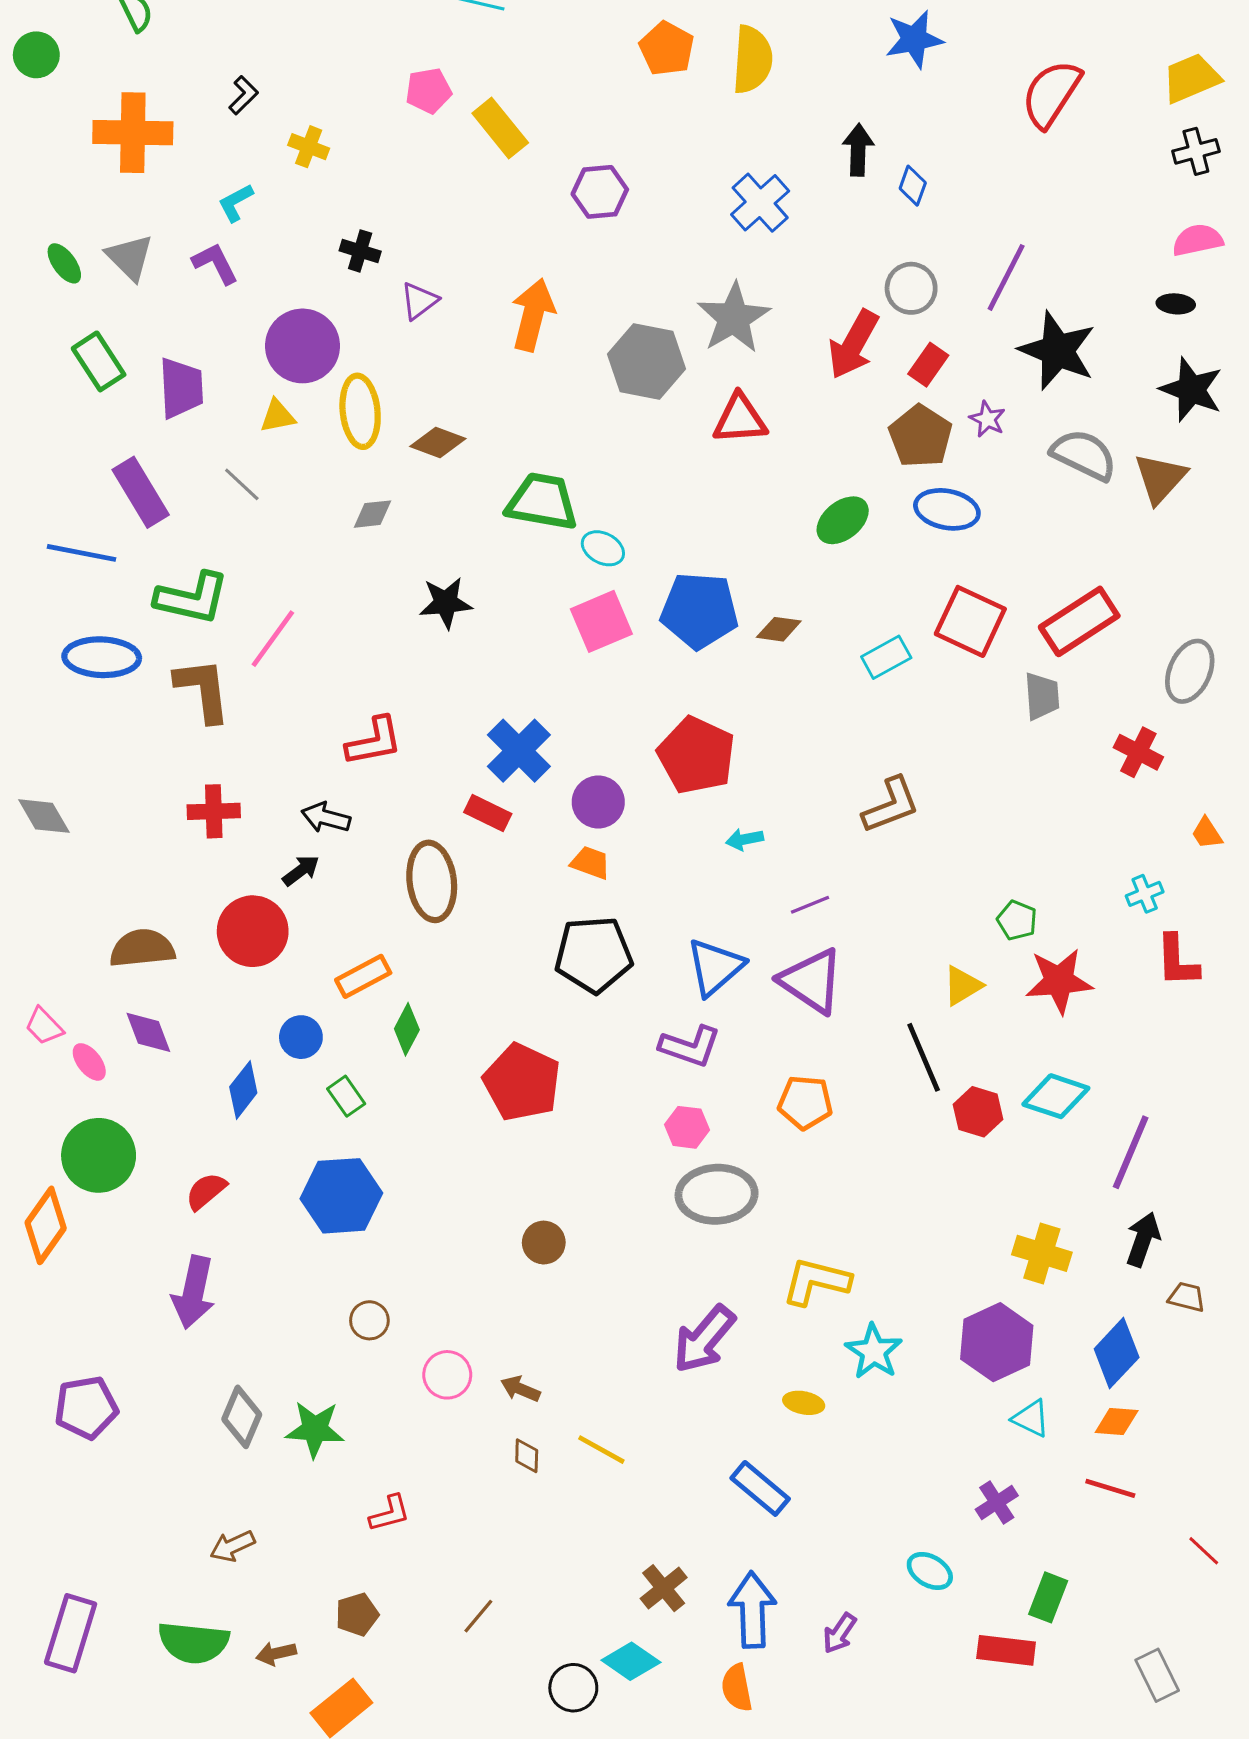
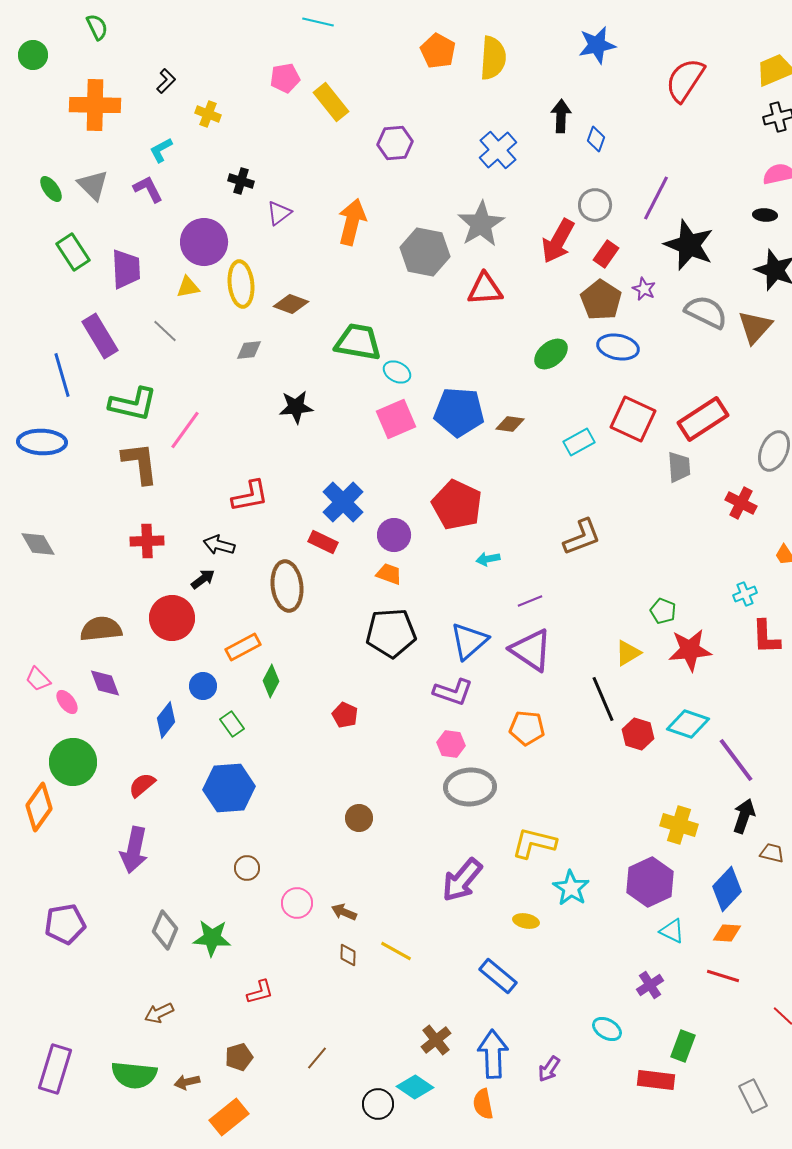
blue line: (81, 553) -> (62, 375), turned 63
blue ellipse: (102, 657) -> (42, 442), moved
red pentagon: (522, 1082) -> (345, 715), size x0.5
purple line: (1131, 1152) -> (736, 760), turned -60

